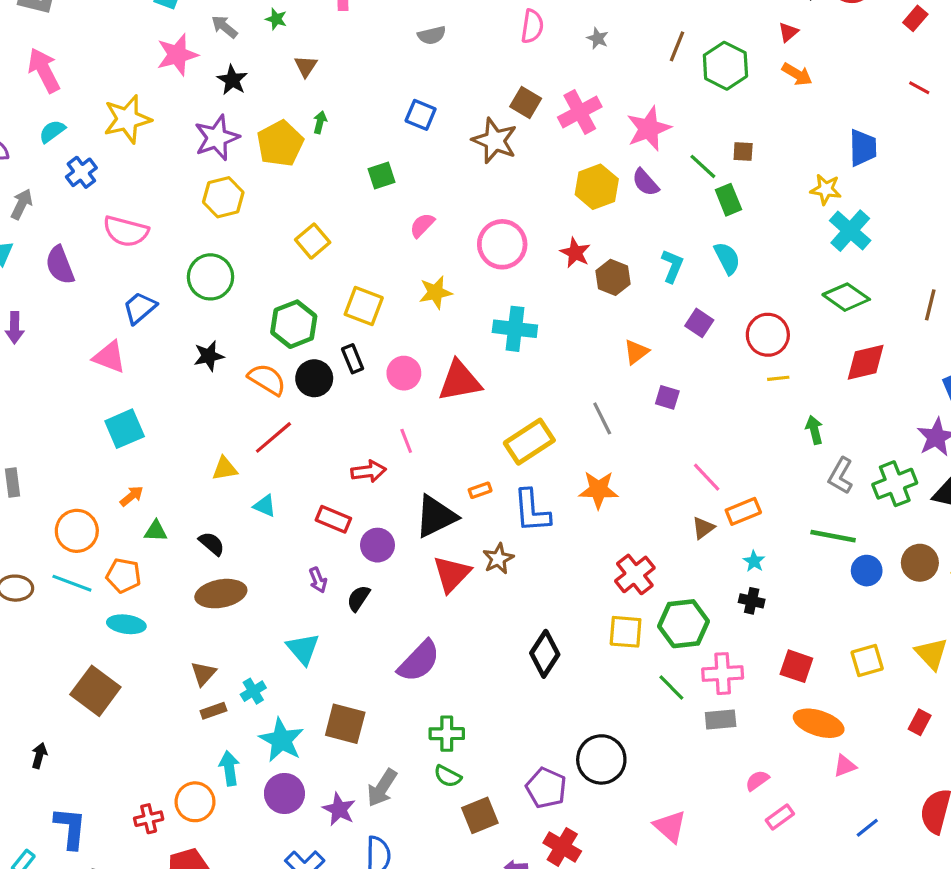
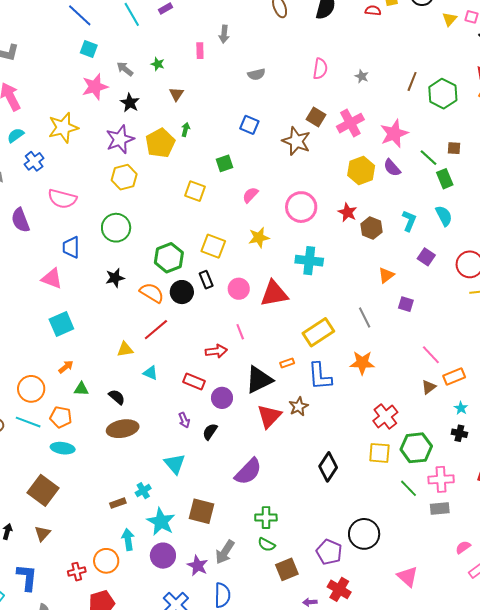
yellow square: (313, 241) -> (195, 191), moved, turned -30
blue trapezoid: (140, 308) -> (71, 247), turned -50
brown triangle: (203, 673) -> (43, 533), moved

